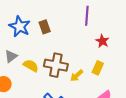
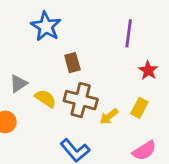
blue star: (20, 26) -> (46, 26), moved
brown rectangle: (45, 27) -> (72, 63), moved

